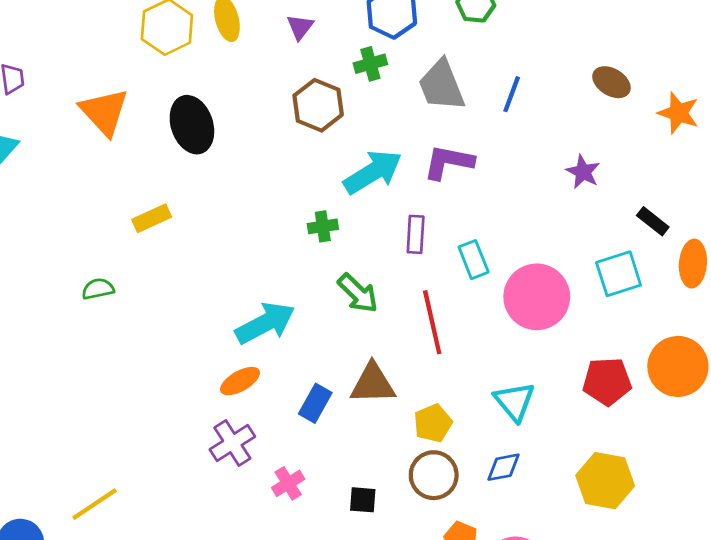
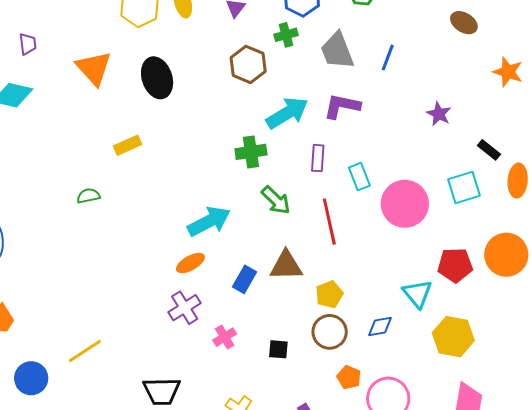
brown ellipse: (611, 82) -> (464, 23), moved
green cross: (323, 226) -> (251, 152), size x1.4
cyan triangle: (514, 401) -> (417, 294), moved

